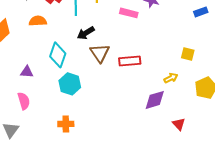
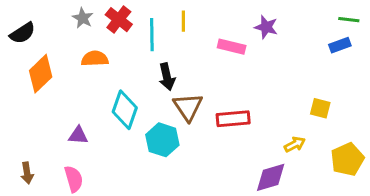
black arrow: (86, 33) -> (167, 77), turned -72
cyan hexagon: (70, 84) -> (162, 140), moved

